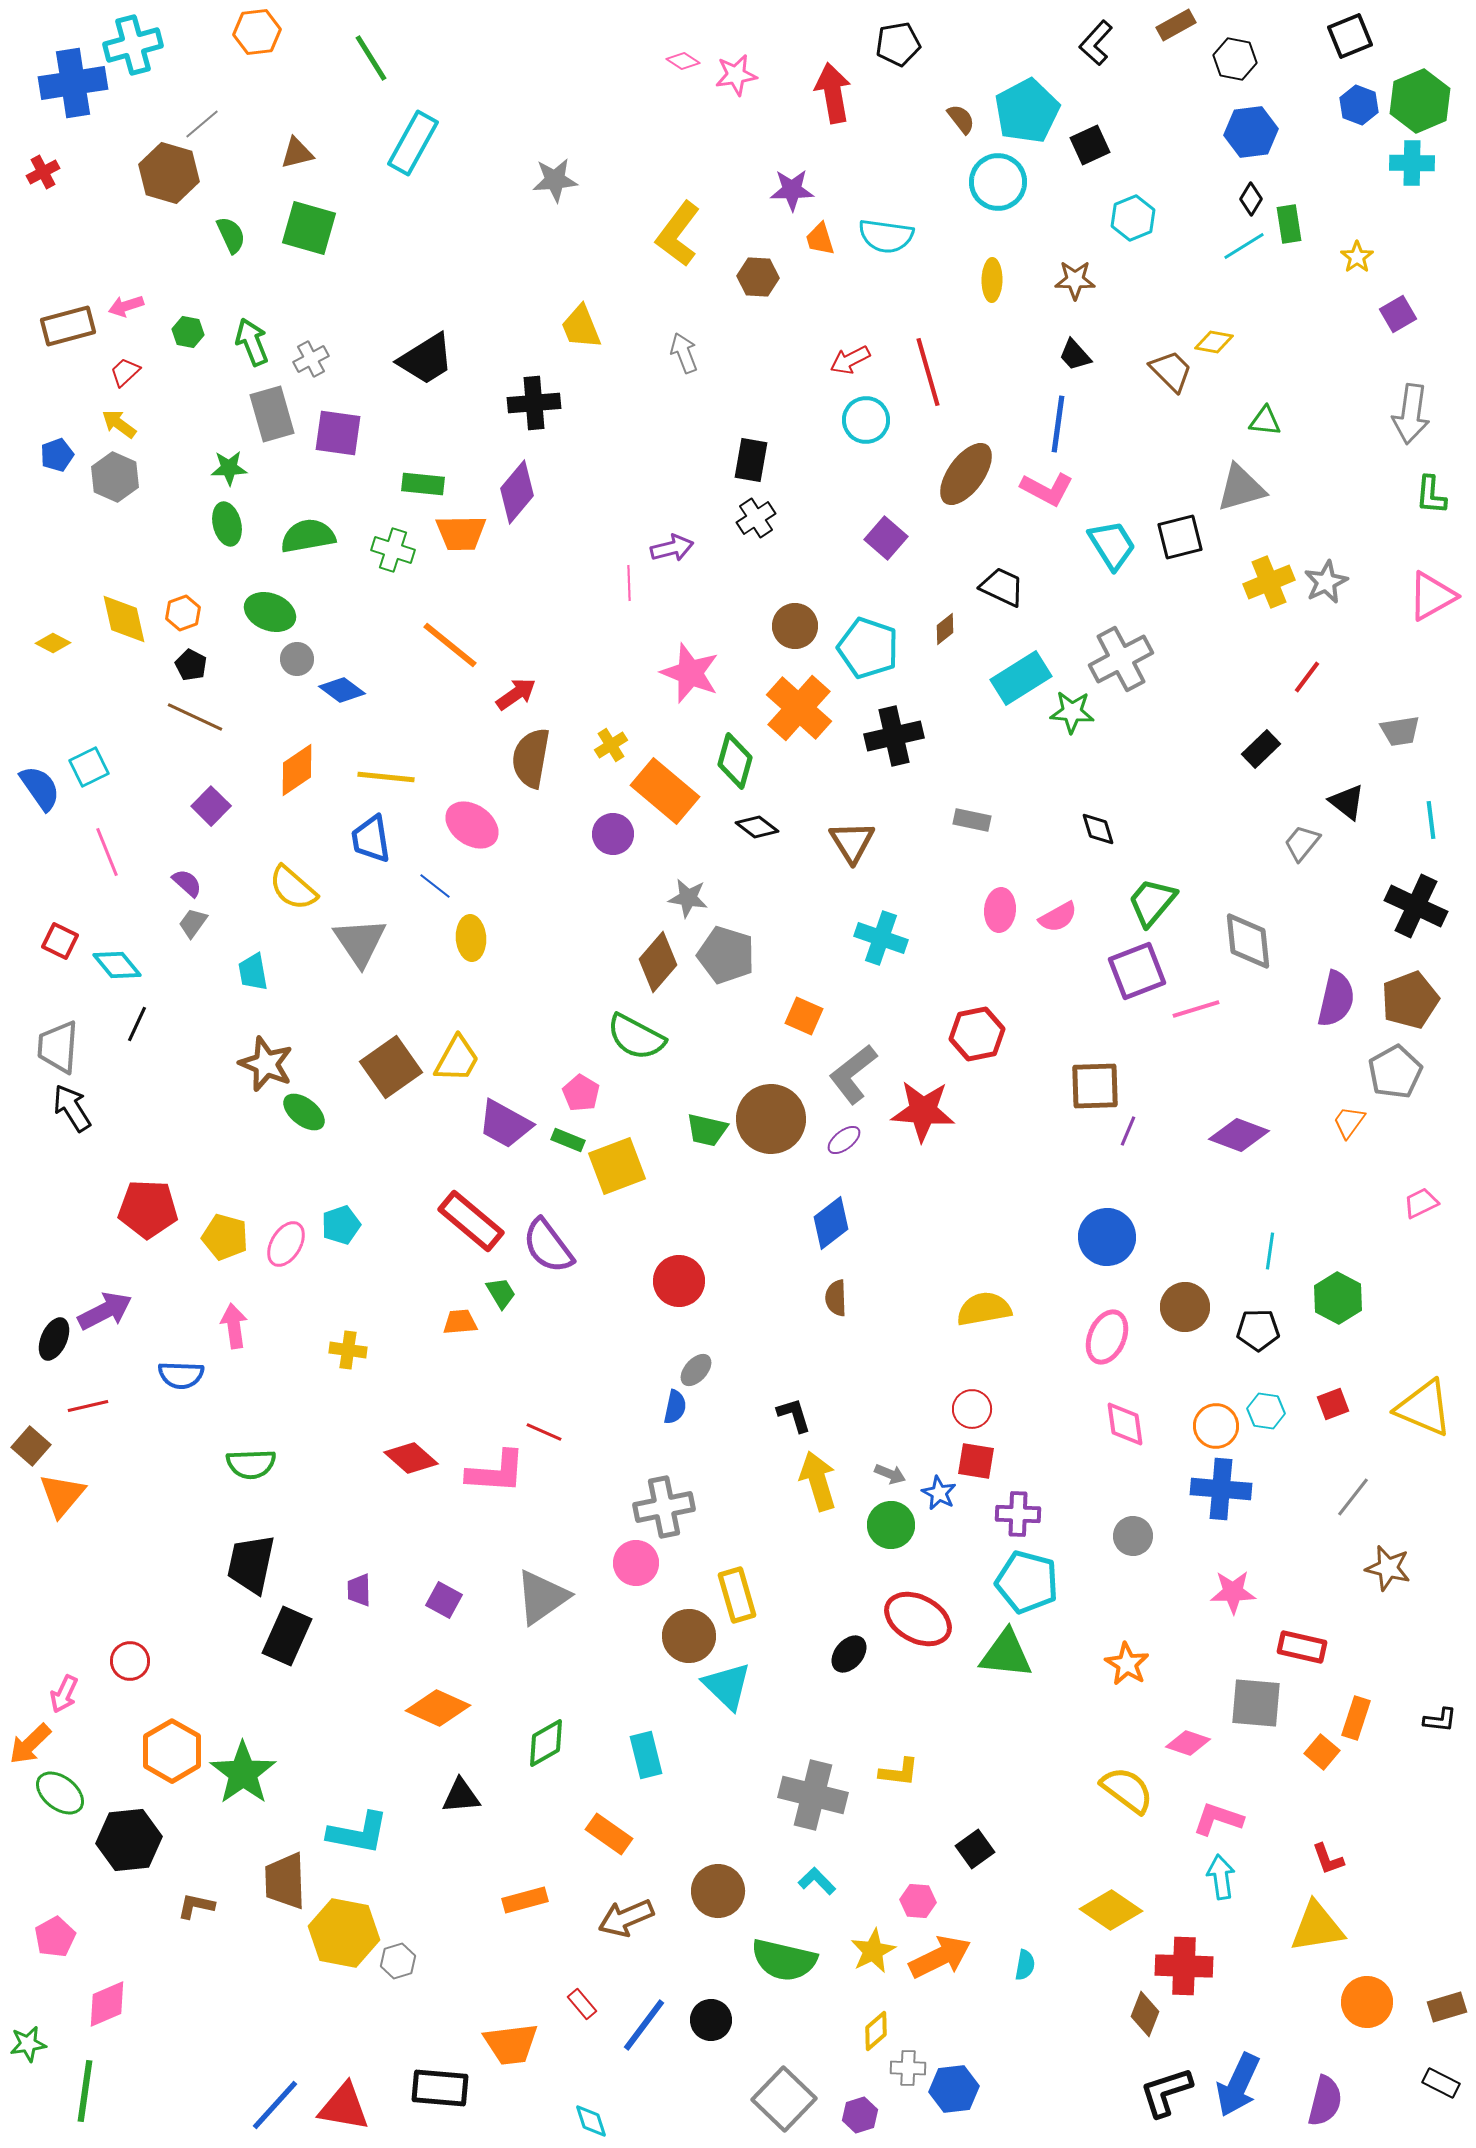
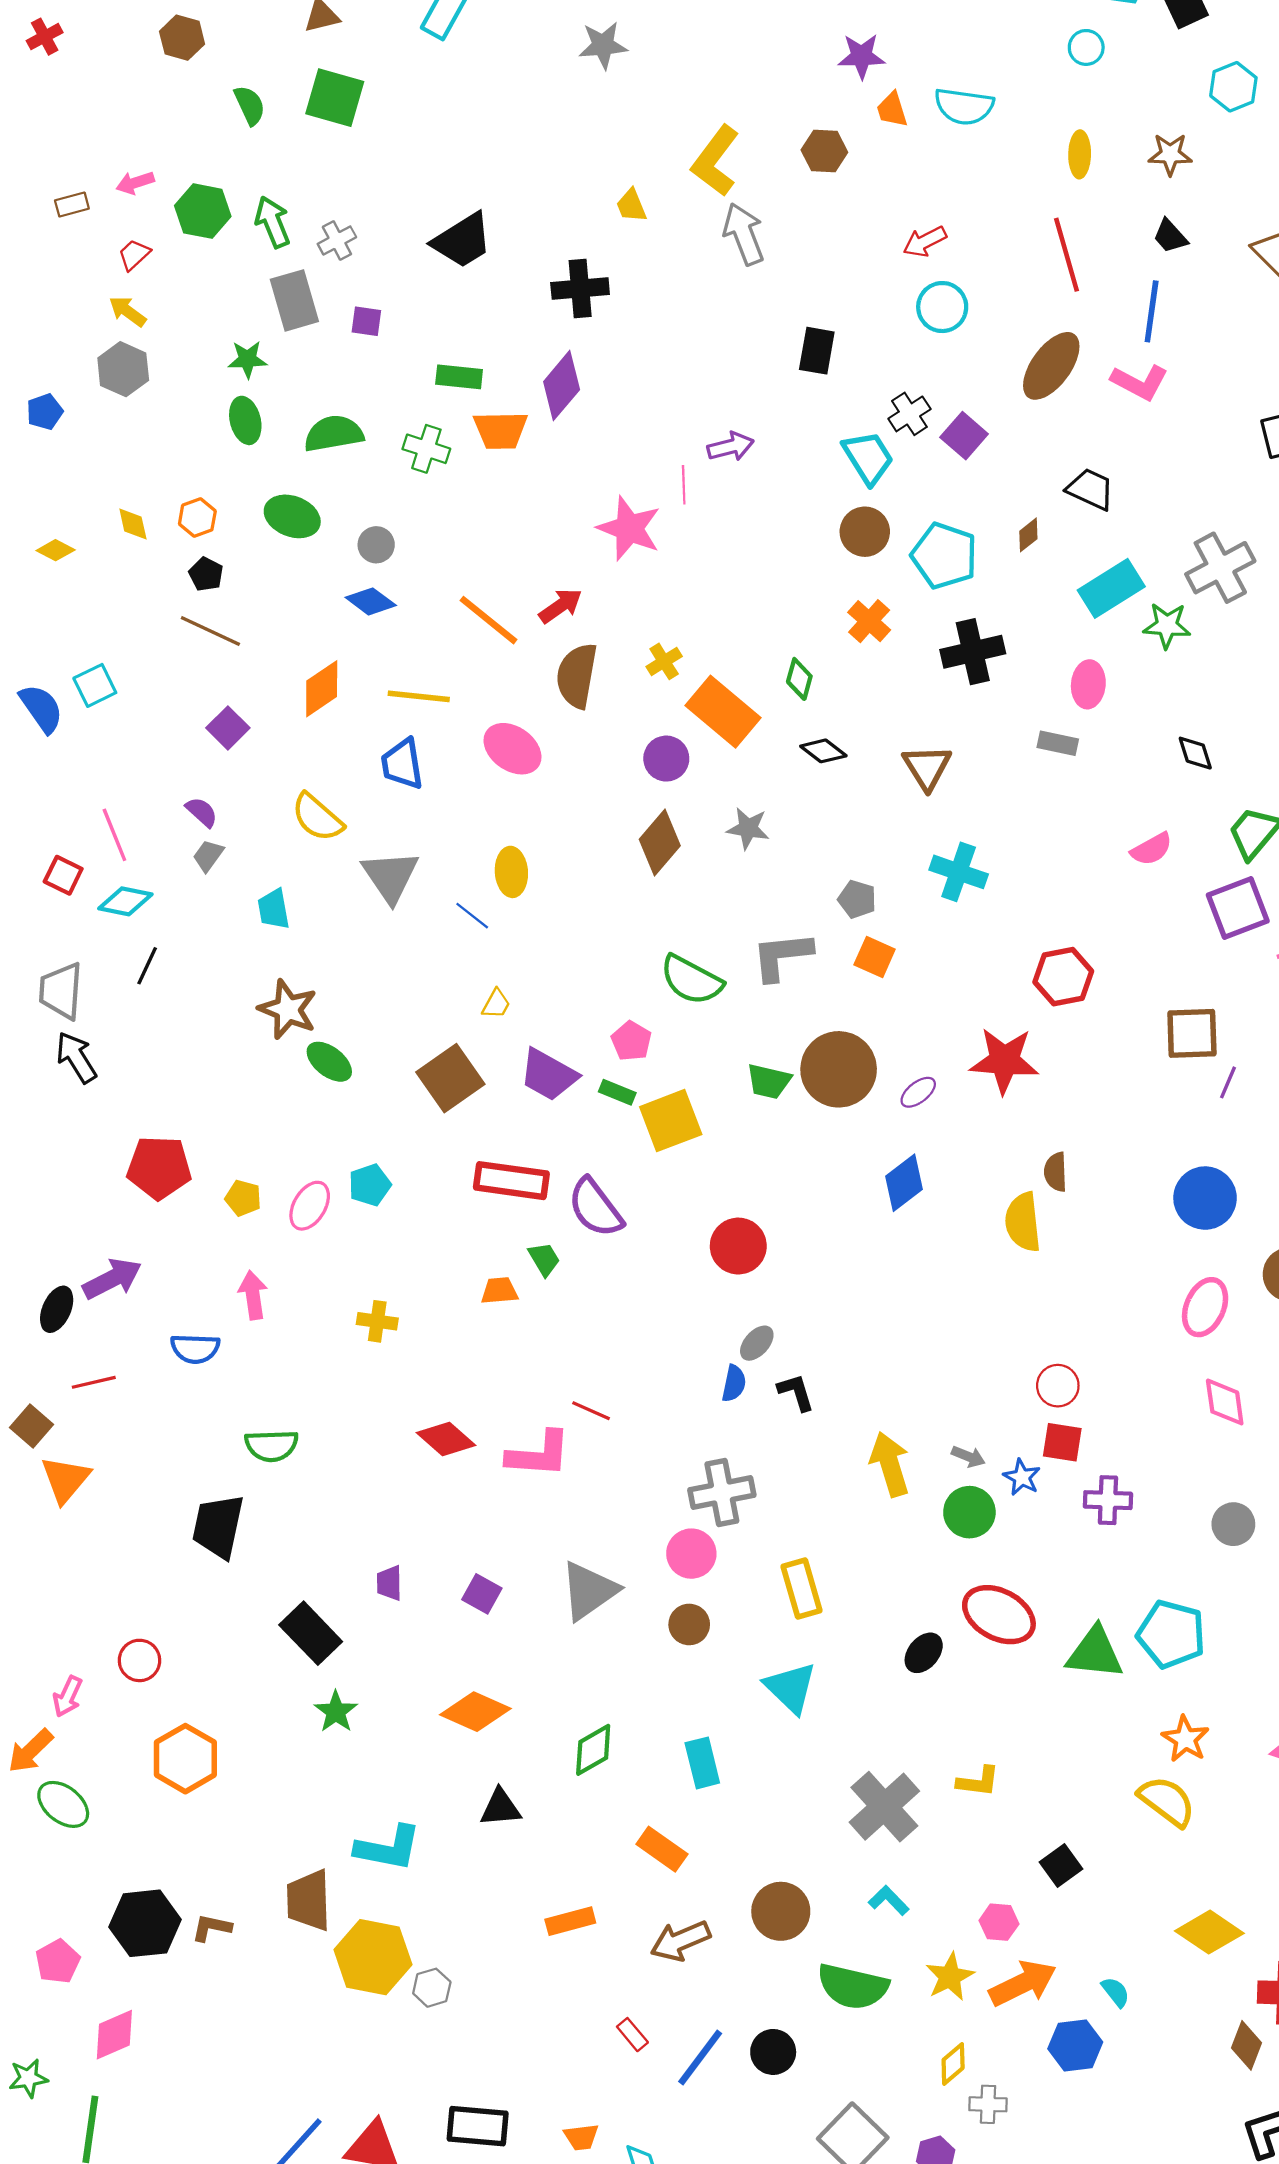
brown hexagon: (169, 173) -> (182, 38), size x0.7
cyan circle: (998, 182) -> (1086, 47), size x0.6
yellow L-shape: (678, 234) -> (715, 161), moved
brown rectangle: (68, 326) -> (72, 205), size x0.6
yellow trapezoid: (581, 327) -> (631, 206), size x0.7
green hexagon: (188, 332) -> (203, 211), size x1.6
gray arrow: (684, 353) -> (744, 234), size x1.4
red line: (928, 372) -> (1067, 255), moved
purple square: (338, 433) -> (366, 321), size x0.6
blue pentagon: (57, 455) -> (45, 412), moved
black cross: (756, 518) -> (909, 414), moved
cyan trapezoid: (1112, 545) -> (868, 458), moved
yellow diamond: (124, 619) -> (133, 524), size x0.6
orange line: (450, 645) -> (489, 620), moved
gray circle: (297, 659) -> (376, 545), moved
pink star: (690, 673) -> (629, 528), moved
orange cross: (799, 708) -> (869, 621), size x0.6
green diamond: (735, 761) -> (799, 679), size x0.7
pink line: (107, 852) -> (114, 835), moved
blue line: (435, 886) -> (472, 916), moved
pink ellipse: (1000, 910) -> (1088, 684), moved
gray pentagon: (726, 955) -> (857, 899), moved, size x0.6
brown diamond: (658, 962) -> (660, 843), moved
cyan diamond: (117, 965) -> (125, 901), turned -39
yellow trapezoid: (457, 1059) -> (496, 1004), size x0.6
brown square: (391, 1067) -> (450, 1078), moved
gray L-shape: (853, 1074) -> (782, 956), moved, turned 32
red rectangle: (471, 1221) -> (511, 1181), turned -32
yellow pentagon: (225, 1237) -> (243, 1198), size x0.7
brown semicircle: (836, 1298) -> (1056, 1172), moved
yellow semicircle: (984, 1309) -> (1023, 1222), moved, turned -86
black L-shape: (794, 1415) -> (796, 1392), moved
black trapezoid: (251, 1564) -> (218, 1526), moved
cyan pentagon: (1027, 1582) -> (1171, 1634), moved
black rectangle: (287, 1636) -> (311, 1633), turned -68
brown circle: (689, 1636) -> (689, 1624), moved, size x0.7
orange star: (1127, 1664) -> (1185, 1739), moved
green star: (243, 1773) -> (336, 1712), moved, size x0.6
yellow semicircle: (1127, 1790) -> (1167, 1801), moved
gray cross: (813, 1795) -> (884, 1807), turned 34
black hexagon: (129, 1840) -> (145, 1923), moved
cyan semicircle: (1025, 1965) -> (1116, 1992), turned -48
orange trapezoid: (511, 2044) -> (581, 2137), moved, size x0.6
blue hexagon: (954, 2089) -> (1075, 2045), moved

